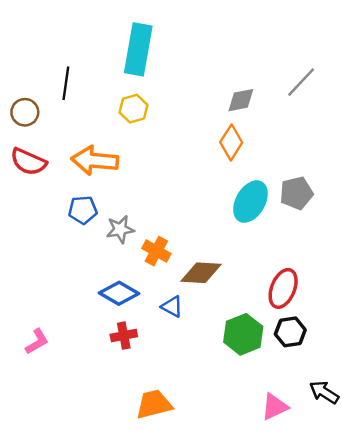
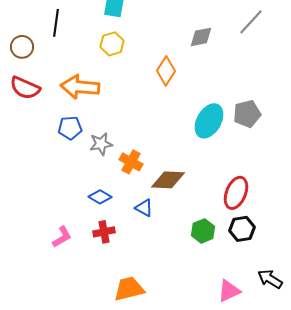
orange diamond: (231, 142) -> (166, 71), moved
blue diamond: (119, 293) -> (100, 197), size x0.7
green hexagon: (243, 334) -> (203, 231), size x0.7
pink L-shape: (37, 342) -> (62, 237), moved

